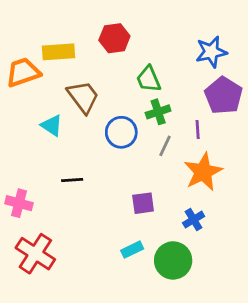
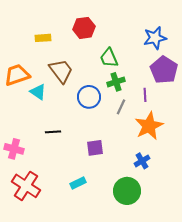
yellow rectangle: (59, 52) -> (43, 38), size x0.7
orange trapezoid: (23, 72) -> (17, 75), moved
purple square: (143, 203) -> (95, 148), moved
cyan rectangle: (132, 250) -> (78, 183), moved

